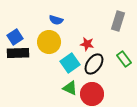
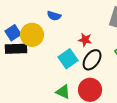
yellow circle: (49, 42) -> (32, 35), moved
green triangle: (70, 88) -> (63, 92), moved

